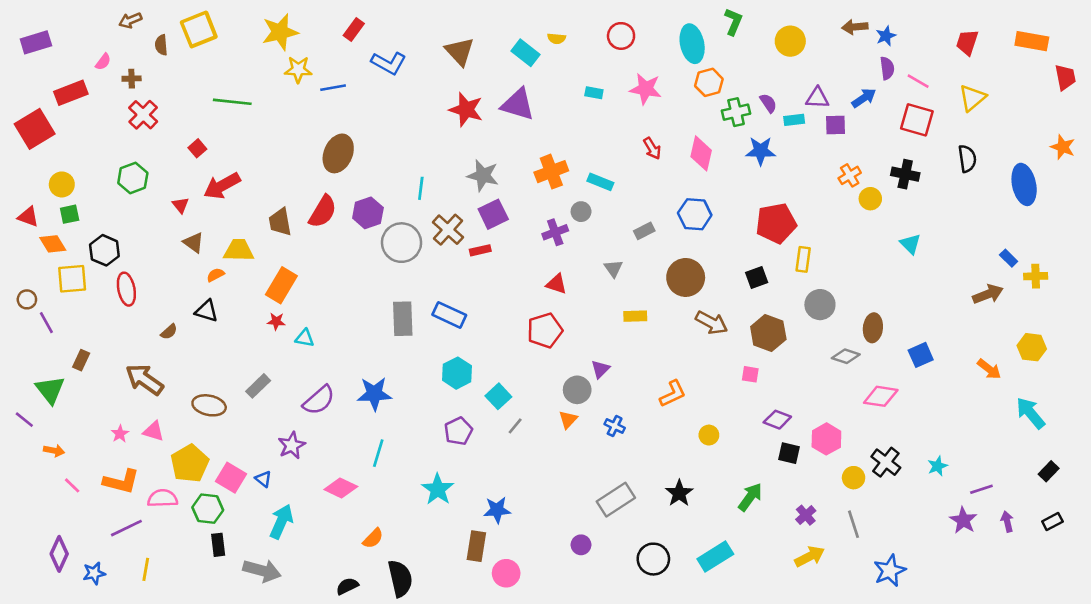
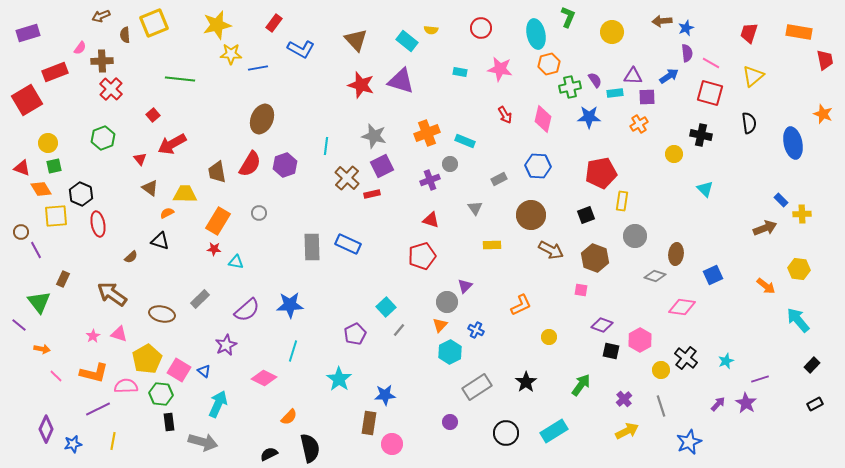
brown cross: (132, 79) -> (102, 61), size x1.5
orange cross: (850, 175) -> (639, 124), moved
gray circle: (401, 243) -> (259, 213), moved, size x0.5
cyan hexagon: (457, 373) -> (450, 352), moved
purple arrow: (1007, 522) -> (718, 404), moved, turned 56

